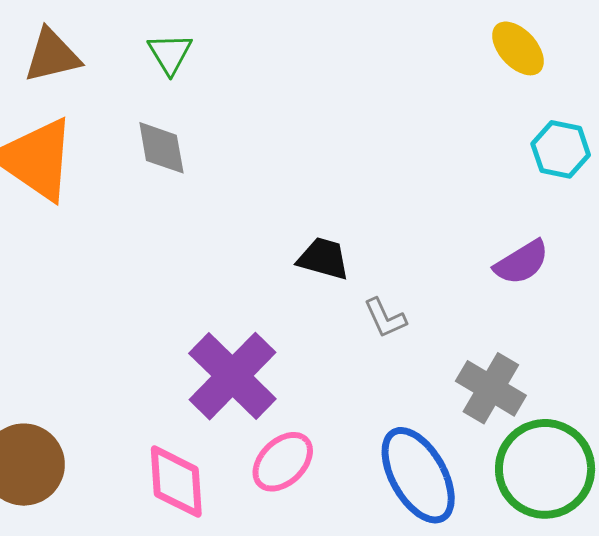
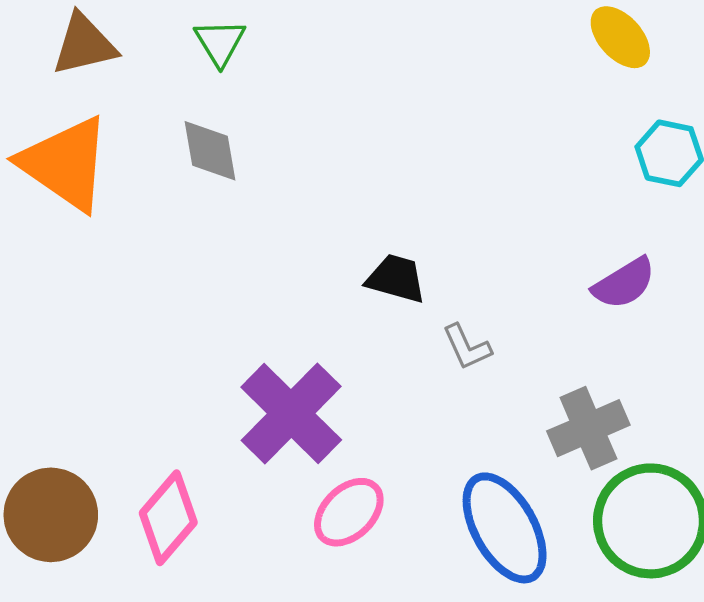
gray cross: (491, 388) -> (588, 428), turned 36
pink diamond: (176, 482) -> (168, 518), moved, turned 44

